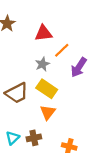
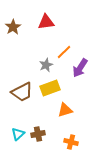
red triangle: (44, 33) -> (46, 22), moved
yellow rectangle: (47, 89) -> (50, 88), turned -54
orange triangle: (48, 112) -> (65, 110), moved, turned 35

